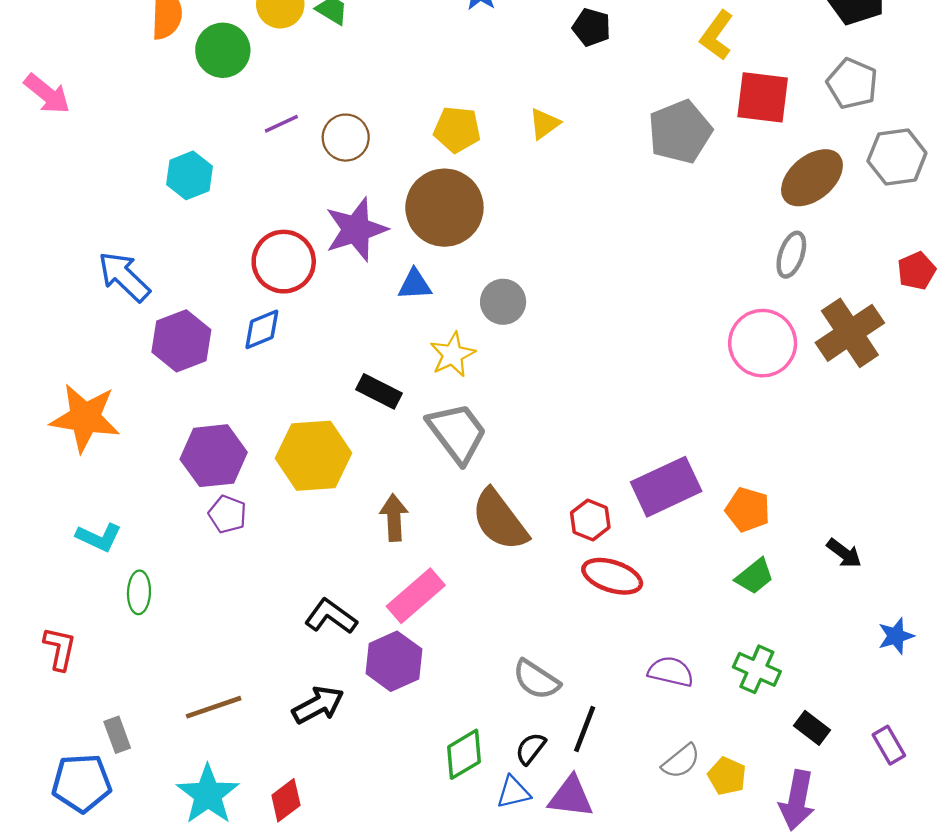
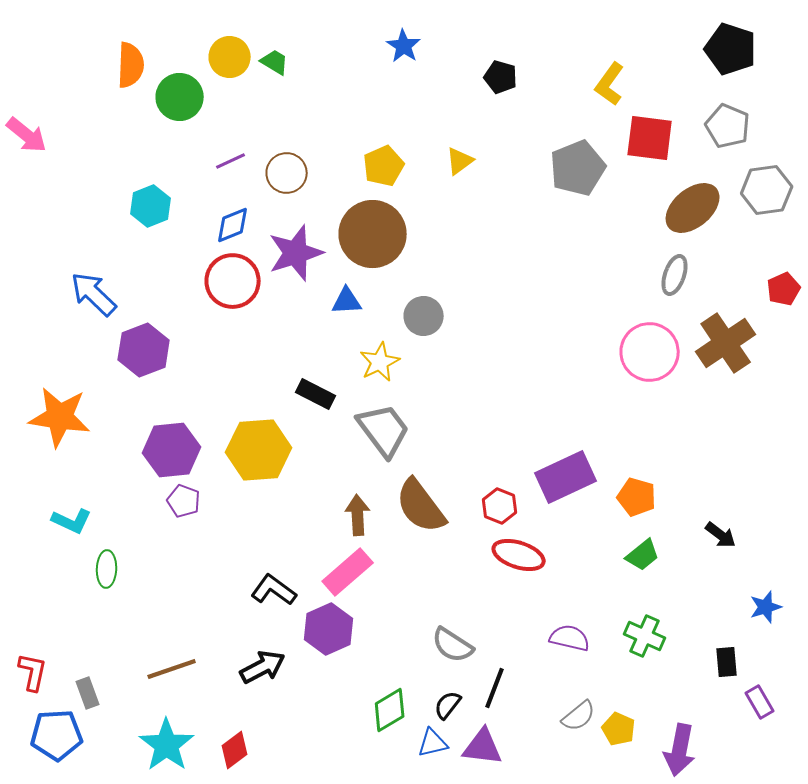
yellow pentagon: (457, 130) -> (384, 166), turned -30
blue diamond: (262, 329) -> (233, 225), moved
brown arrow: (394, 518) -> (358, 515), moved
red L-shape: (60, 649) -> (33, 672), moved
black rectangle: (812, 728) -> (727, 662), moved, turned 48

